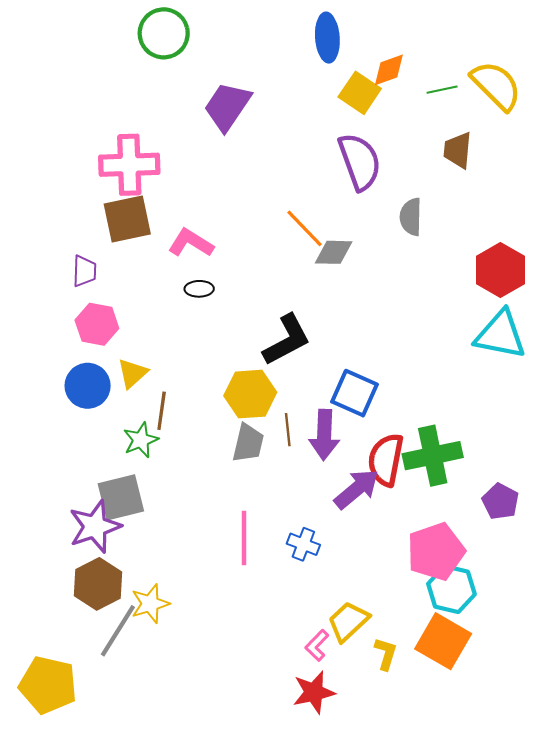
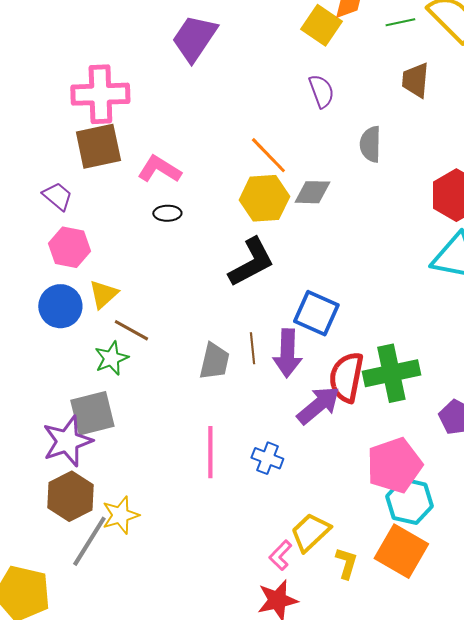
purple semicircle: (360, 162) -> (321, 91), size x0.6
gray diamond: (334, 252) -> (312, 192), moved
purple trapezoid: (84, 271) -> (57, 196), turned -52
yellow hexagon: (250, 394) -> (264, 198), moved
brown line: (162, 411) -> (131, 330), turned -69

